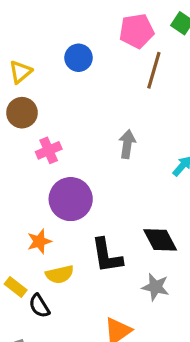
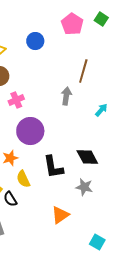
pink pentagon: (137, 31) -> (72, 24), turned -30
brown line: (154, 70) -> (83, 71), moved
yellow semicircle: (60, 274) -> (23, 179), turned 78

